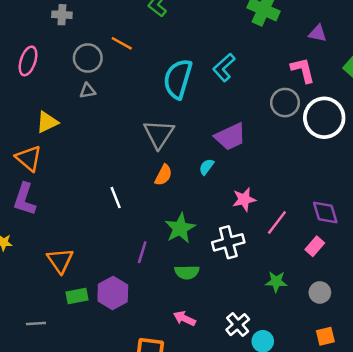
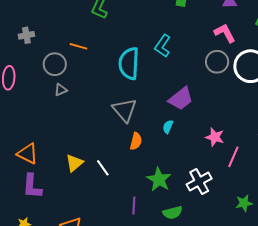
yellow triangle: (47, 122) -> (74, 163), moved
pink star: (244, 199) -> (215, 137), moved, turned -30

